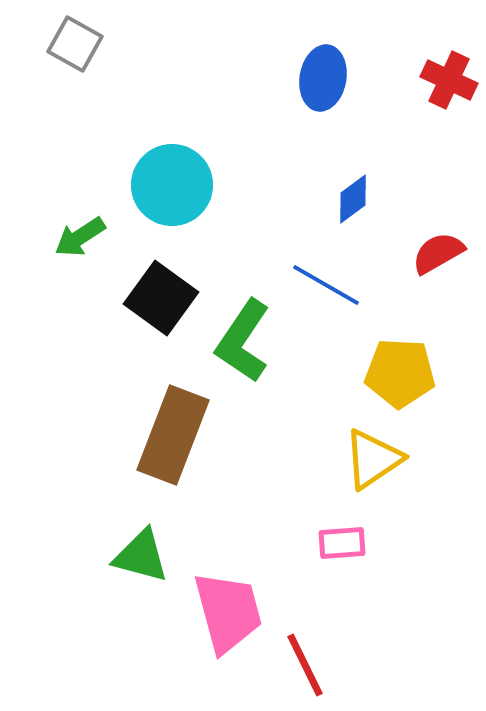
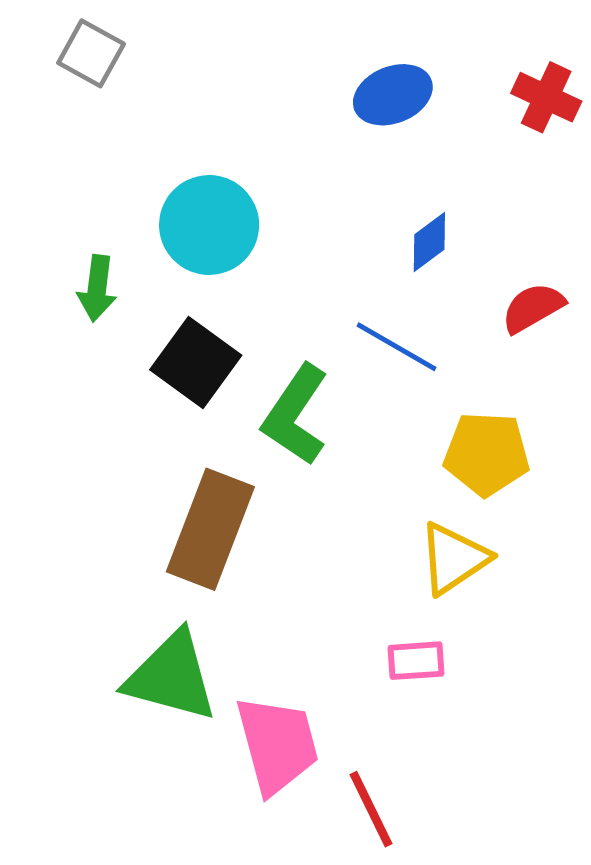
blue ellipse: (323, 78) -> (393, 95), turned 58
green arrow: (80, 237) -> (97, 288), turned -50
green triangle: (141, 556) -> (171, 677), size x1.4

